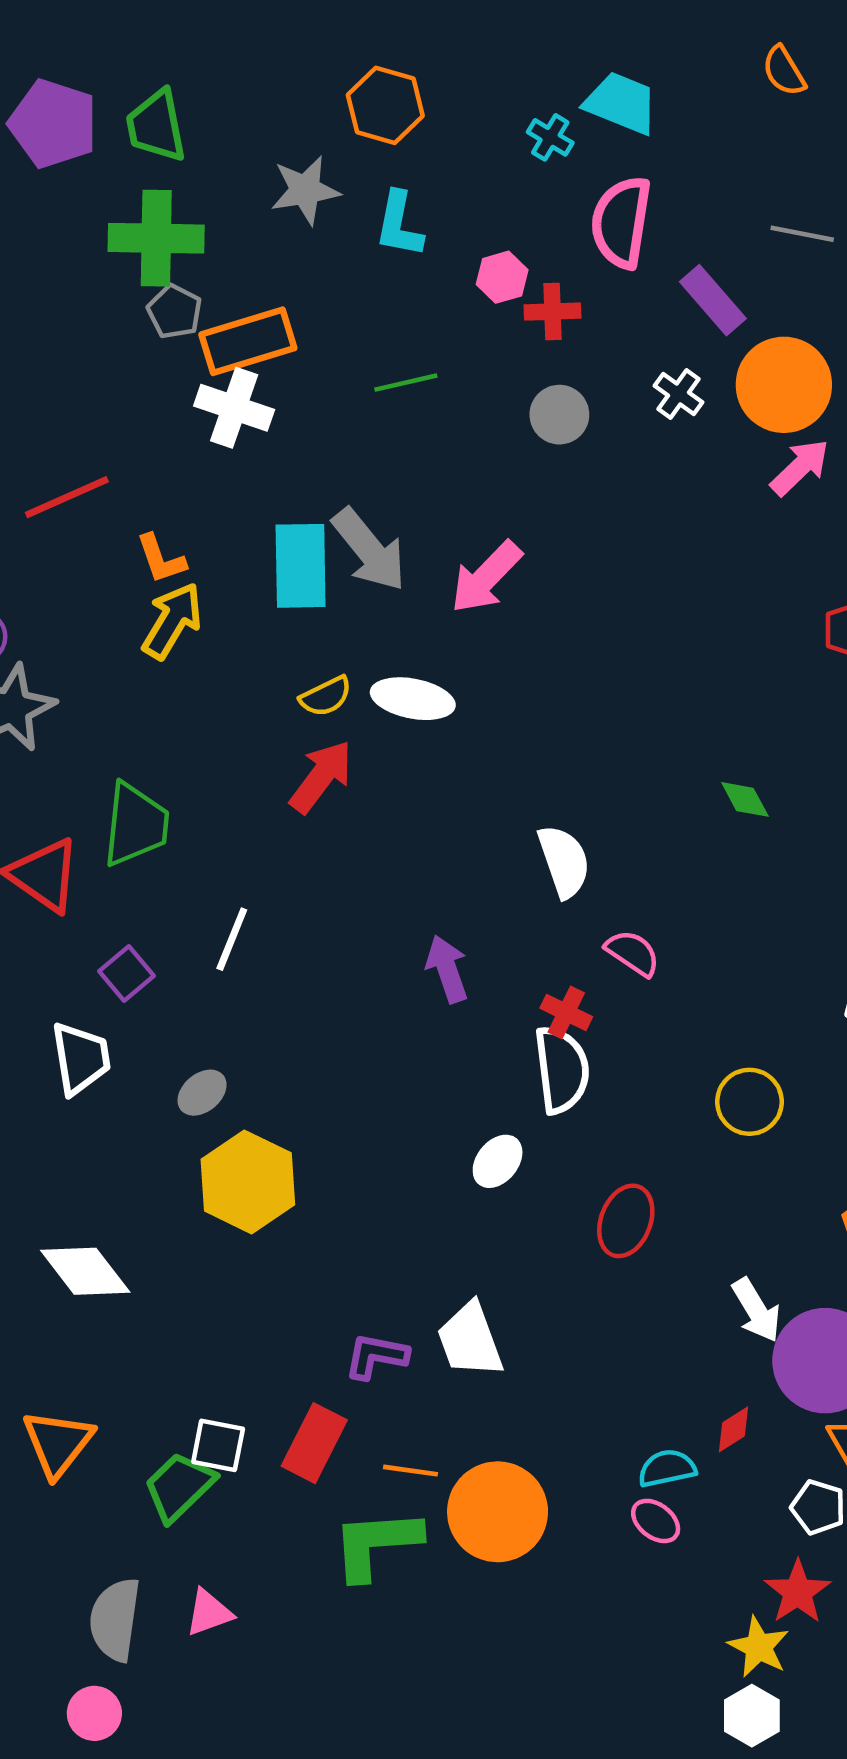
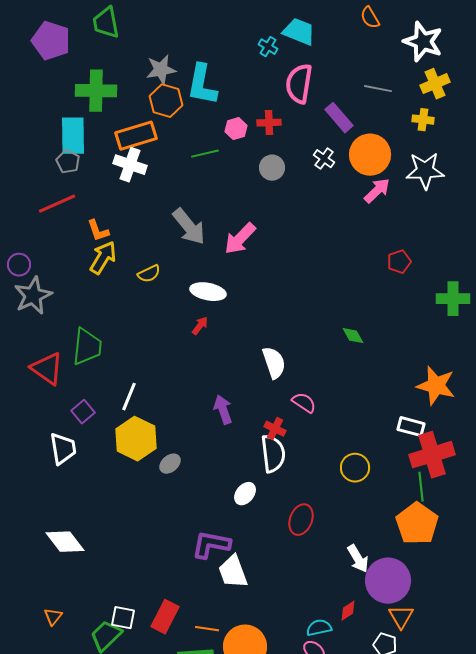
orange hexagon: (385, 105) -> (166, 101), moved
green trapezoid: (156, 126) -> (106, 23), moved
cyan L-shape: (399, 224) -> (202, 85), size x1.4
pink hexagon: (502, 277) -> (236, 129), moved
gray pentagon: (175, 312) -> (68, 162), moved
cyan rectangle: (301, 566) -> (73, 136), moved
yellow semicircle: (326, 696) -> (149, 274), moved
red arrow: (321, 777) -> (200, 326), moved, size x0.6
gray ellipse: (202, 1093) -> (170, 464), moved
yellow hexagon: (248, 1182) -> (136, 439), moved
purple L-shape: (376, 1356) -> (211, 545), moved, size x1.4
orange triangle: (58, 1443) -> (53, 617), size x0.6

